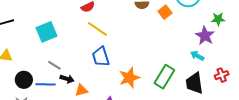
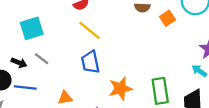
gray line: (54, 65) -> (42, 59), moved
green rectangle: (164, 77) -> (160, 91), turned -45
black arrow: (67, 79) -> (19, 63), moved

